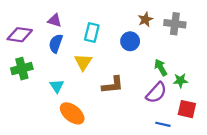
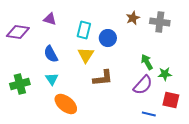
blue circle: (130, 41) -> (108, 38), moved
blue semicircle: (56, 43) -> (51, 54), moved, turned -48
yellow triangle: (83, 62) -> (86, 55), moved
green cross: (22, 69) -> (20, 84), moved

